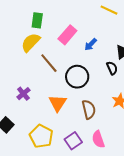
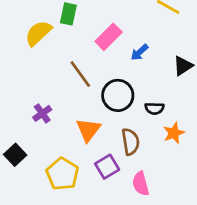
yellow semicircle: (31, 42) -> (38, 33), moved
black semicircle: (112, 68) -> (154, 108), moved, turned 112
purple square: (73, 141) -> (107, 167), moved

